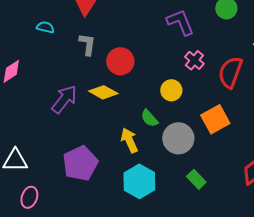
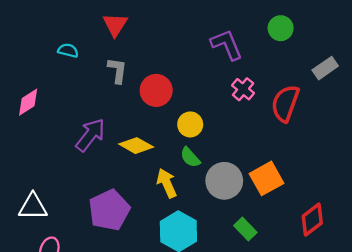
yellow circle: (171, 90) -> (190, 124), moved
yellow diamond: (103, 92) -> (136, 146), moved
orange square: (215, 119) -> (267, 178), moved

